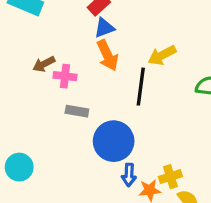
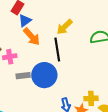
blue circle: (114, 141) -> (44, 75), moved
yellow cross: (170, 177) -> (91, 98), turned 32

